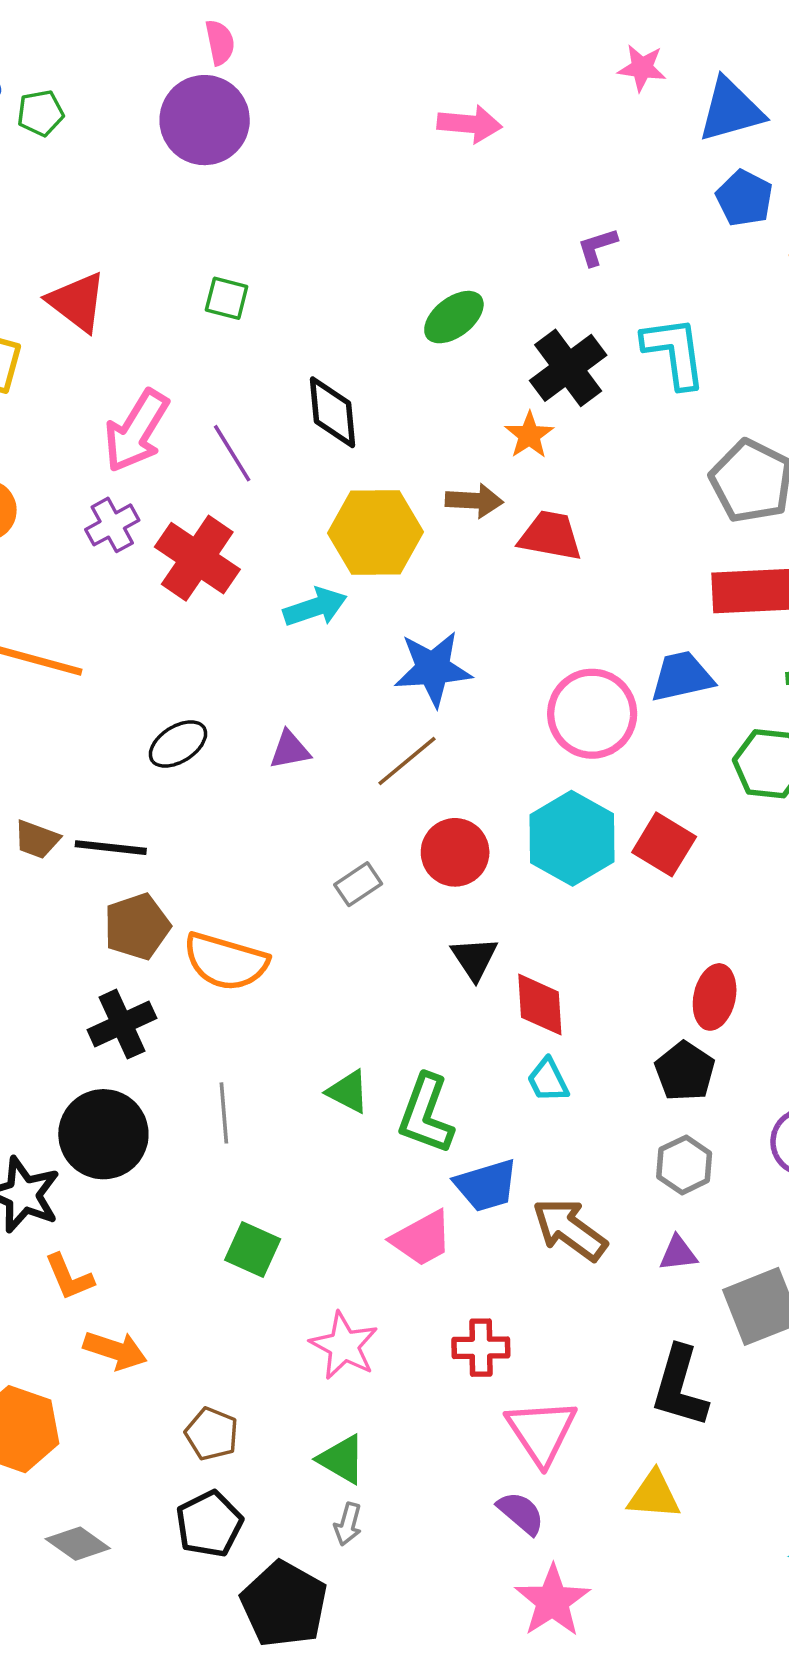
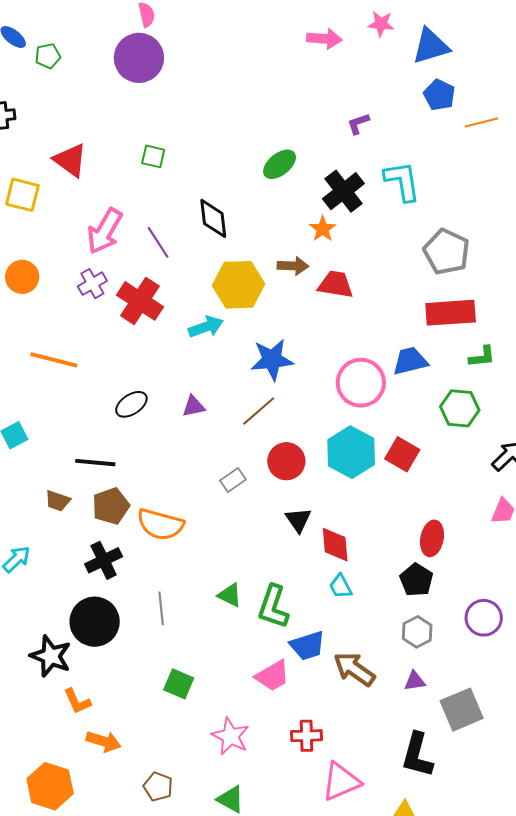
pink arrow: (470, 124) -> (324, 39), moved
brown trapezoid: (37, 839) -> (58, 501), moved
pink triangle: (541, 1432) -> (341, 782), turned 42

